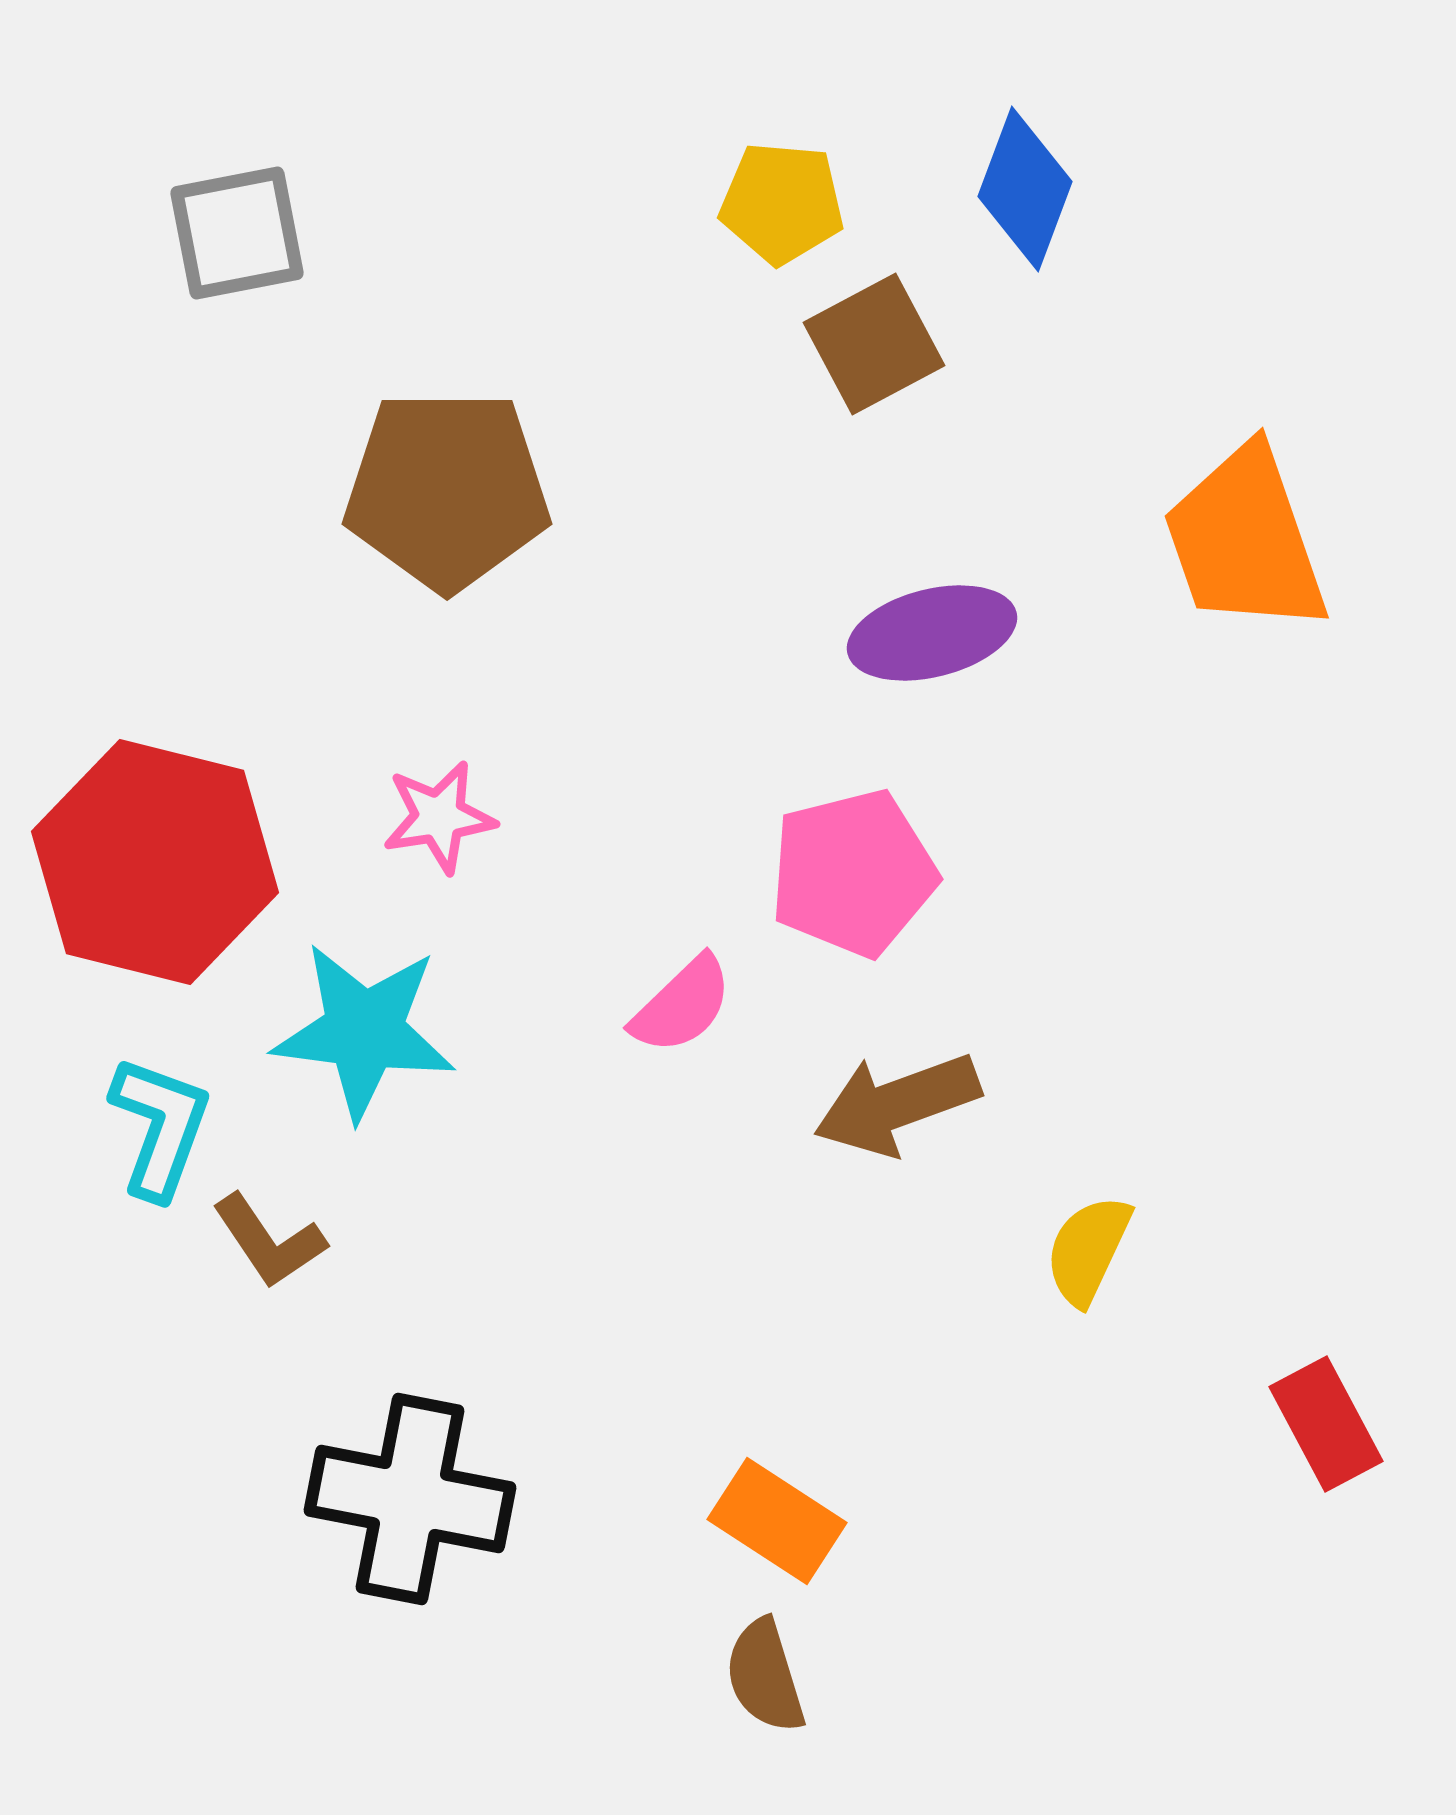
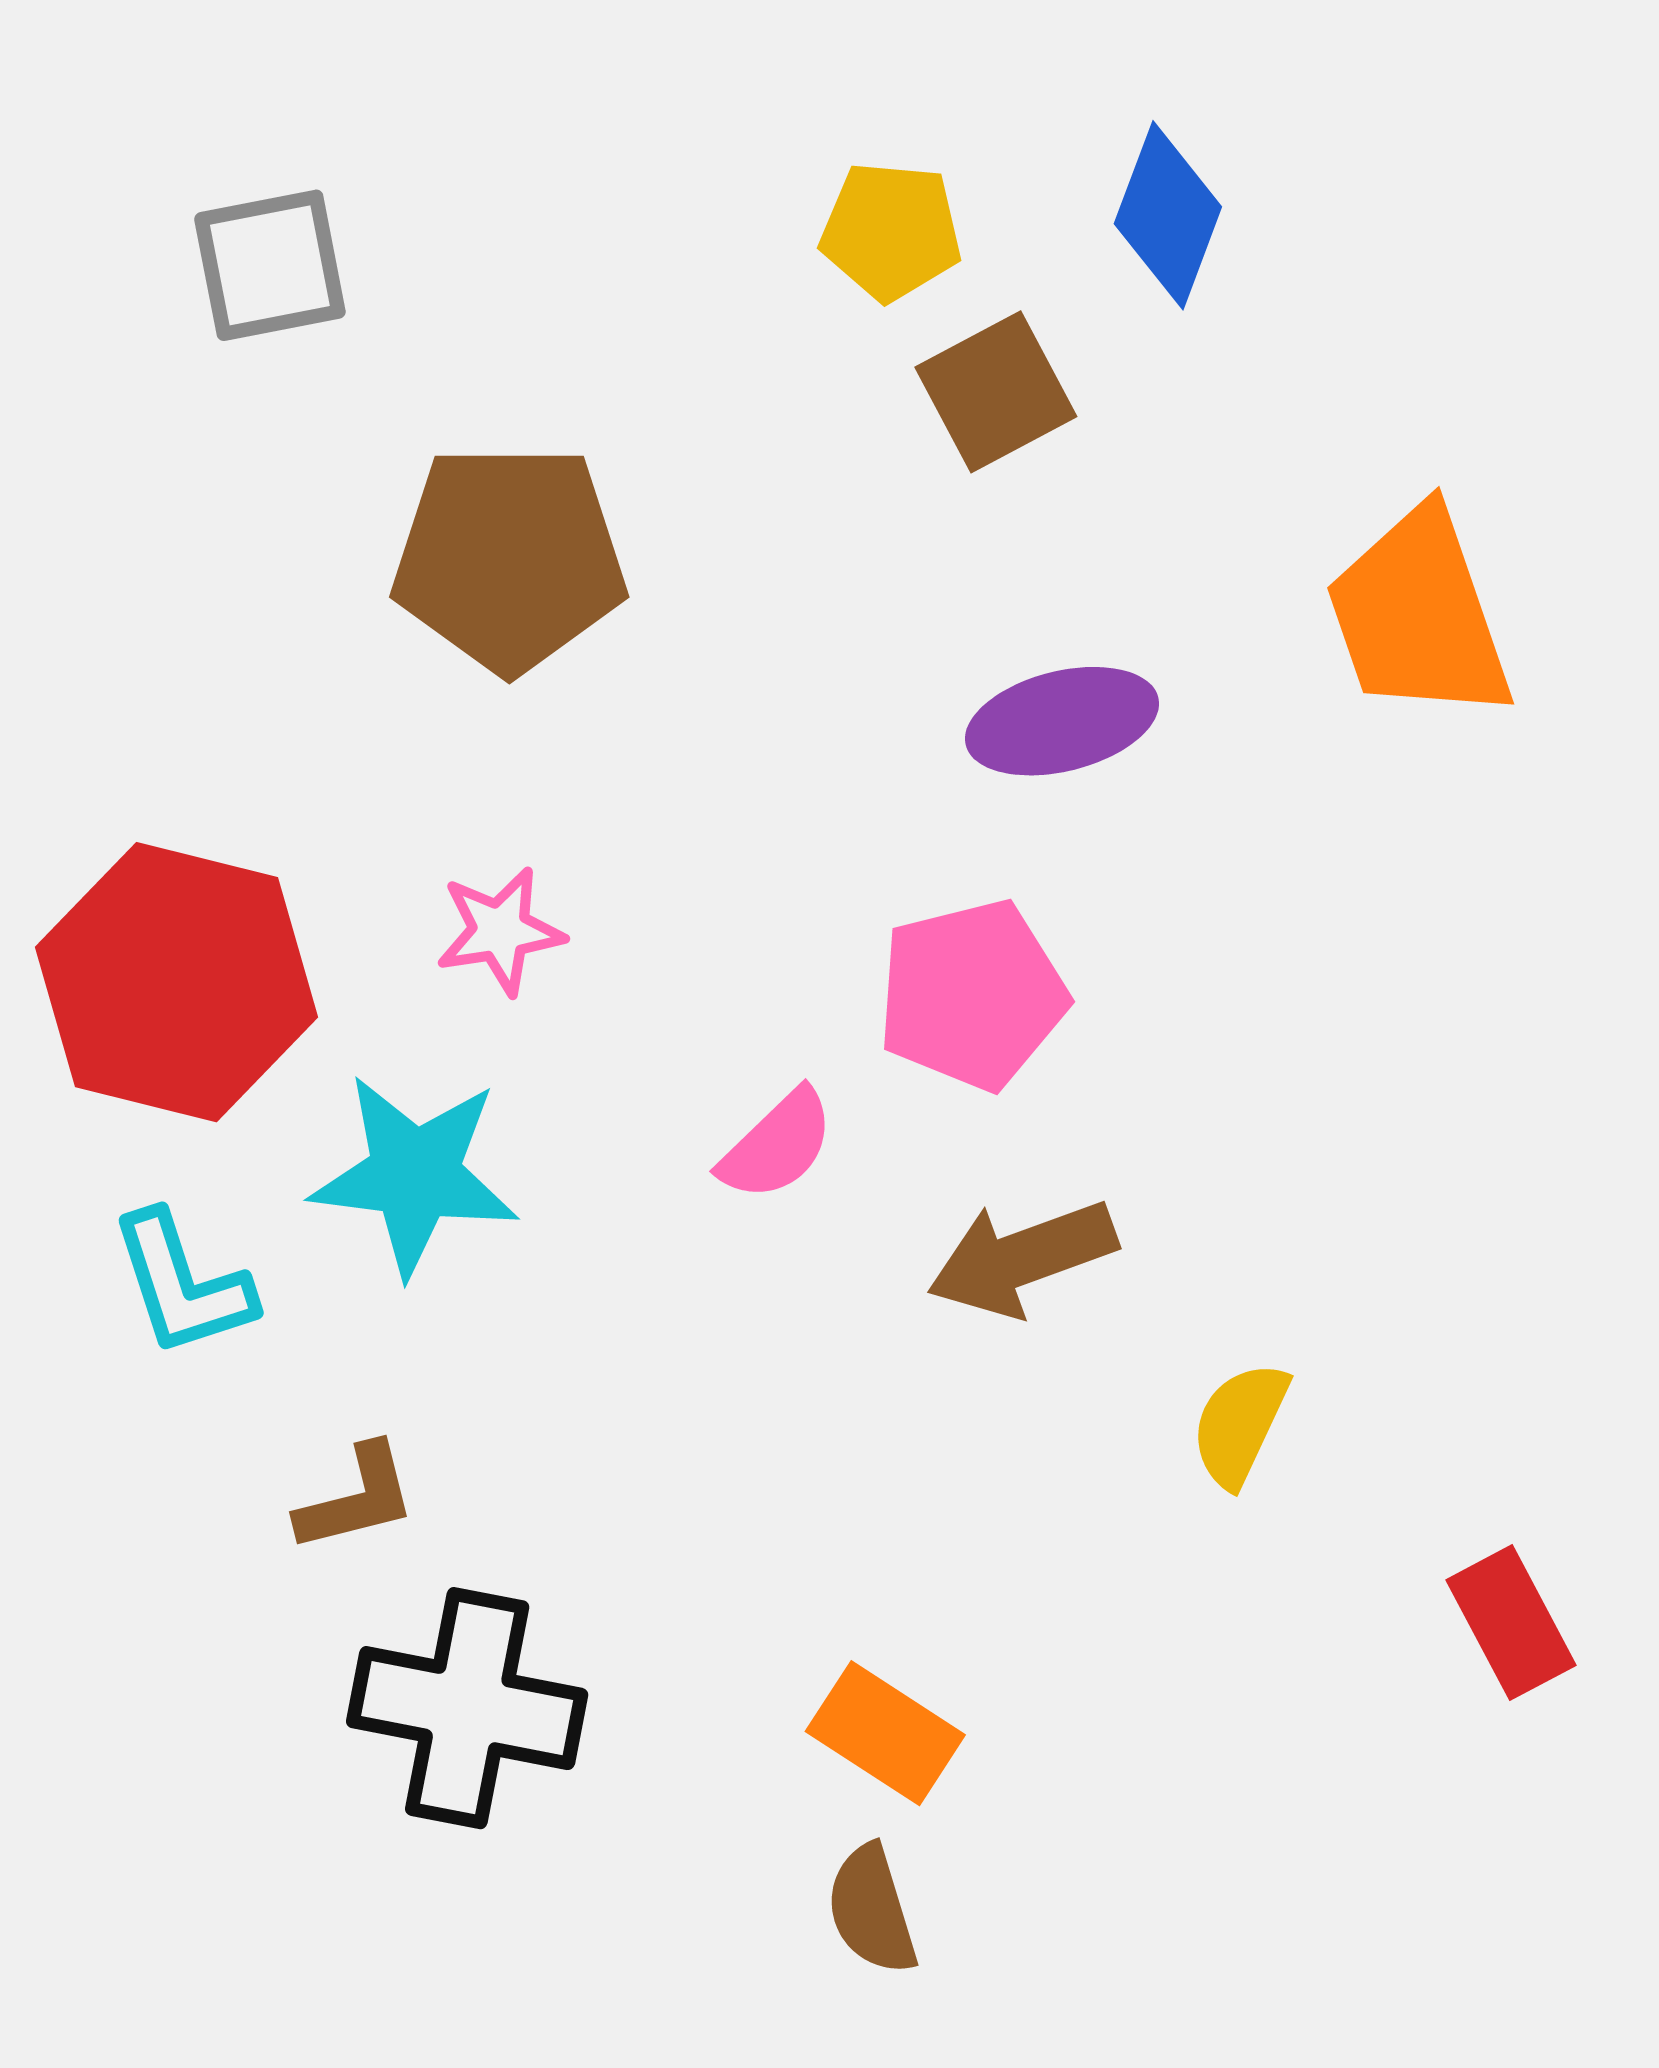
cyan L-shape: (160, 1127) -> (182, 1284), turned 142
brown L-shape: (269, 1241) -> (357, 1498), moved, turned -70

